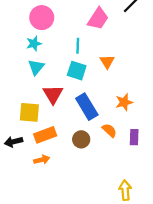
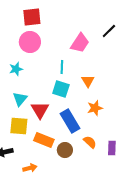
cyan star: (34, 44) -> (16, 69), moved
cyan triangle: (36, 67) -> (20, 99), moved
orange star: (124, 102) -> (95, 108), moved
orange rectangle: (45, 135) -> (44, 140), moved, turned 42

